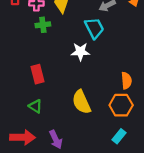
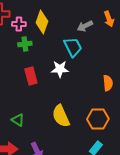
red rectangle: (38, 74) -> (31, 76), moved
orange semicircle: (126, 81) -> (108, 83), moved

